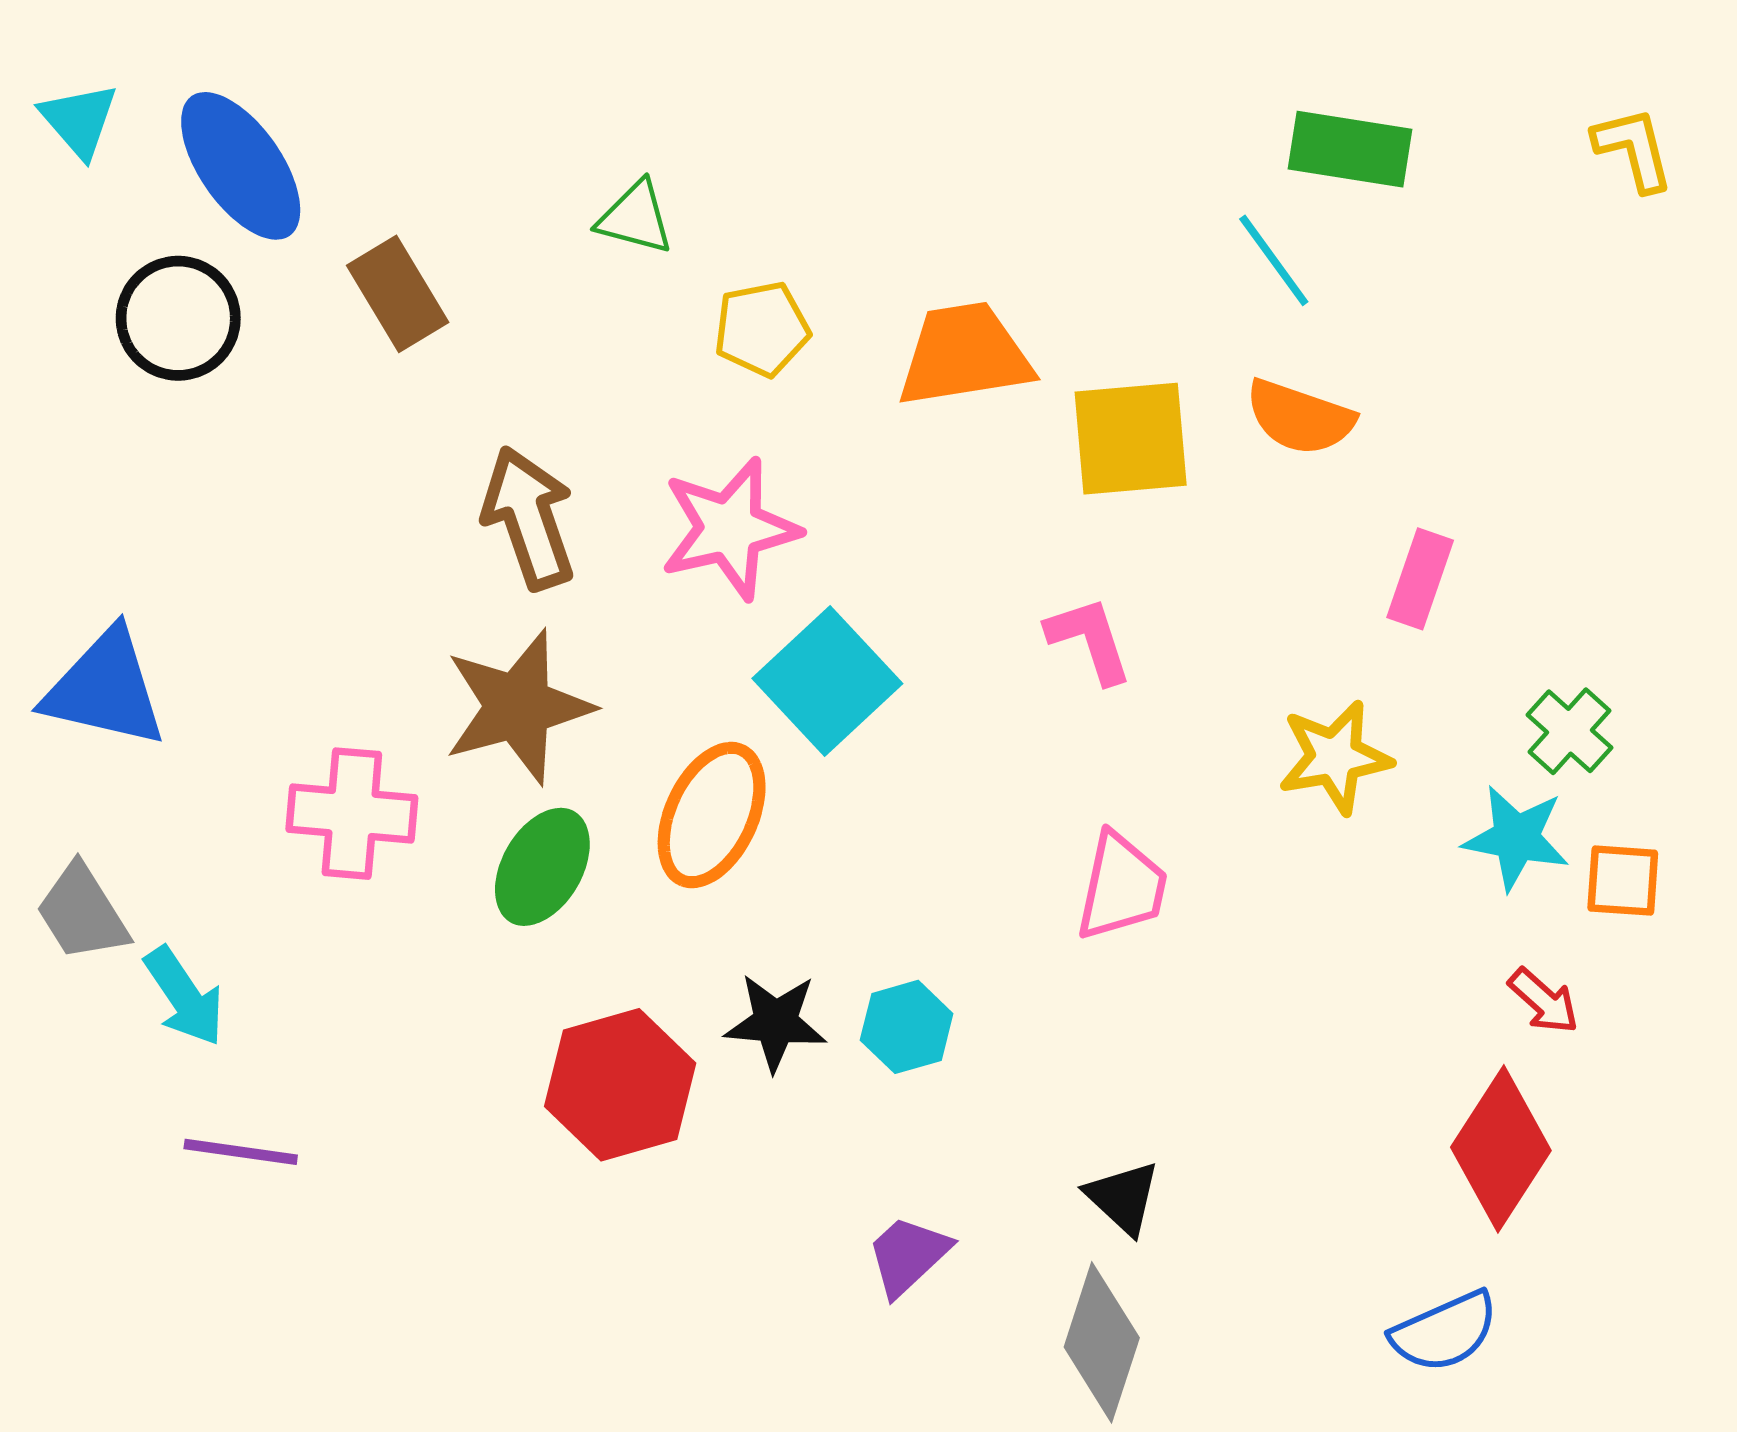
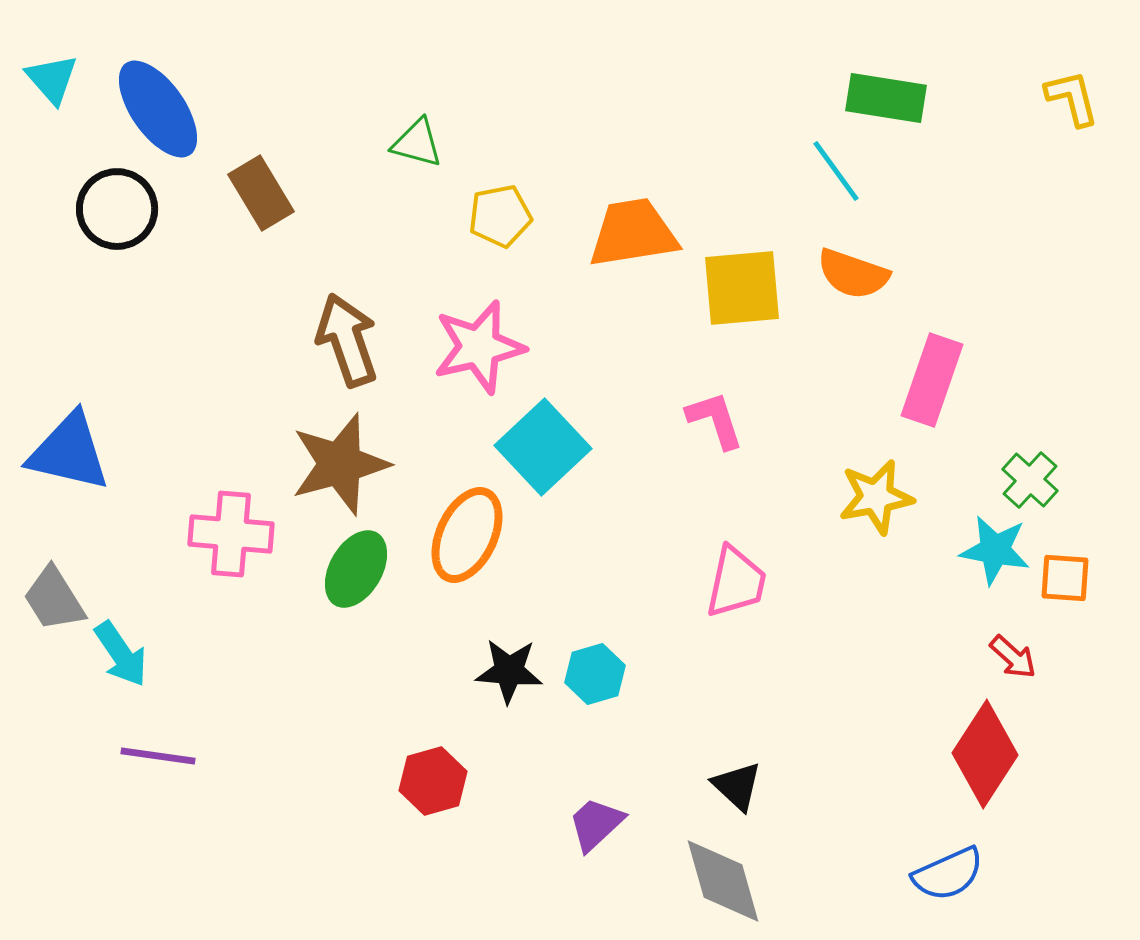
pink rectangle: (1420, 579) -> (932, 380), size x1.4
red hexagon: (620, 1085) -> (433, 781), moved, size x0.7
gray diamond: (1102, 1342) -> (723, 881), turned -34

